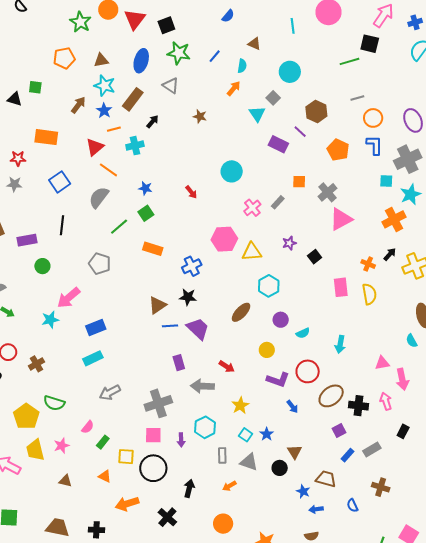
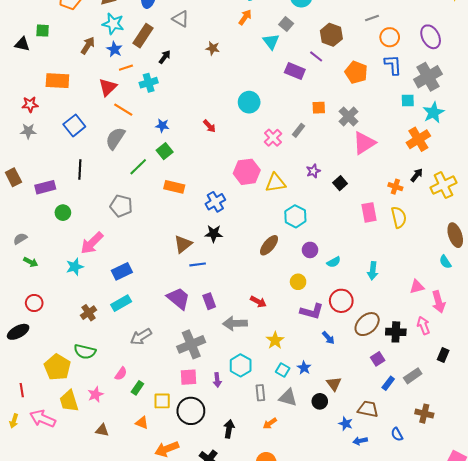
purple trapezoid: (198, 329) -> (178, 298), moved
brown cross: (36, 364) -> (89, 313), moved

